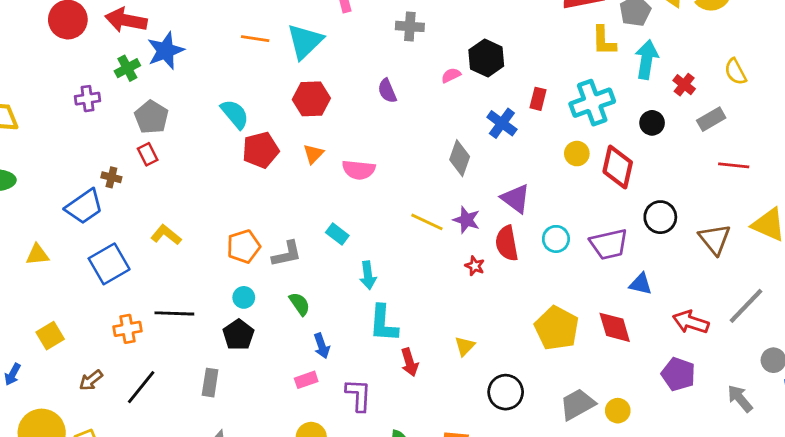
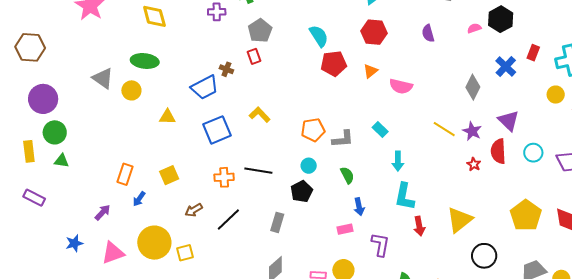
yellow triangle: (465, 346) -> (460, 220), size x1.8

